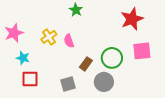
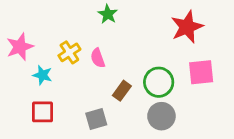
cyan star: (23, 58) -> (42, 75), moved
gray circle: (104, 82) -> (161, 116), moved

